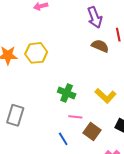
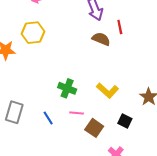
yellow hexagon: (36, 53) -> (33, 33), moved
blue line: (63, 139) -> (48, 118), moved

